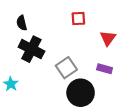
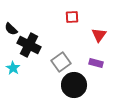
black semicircle: (22, 23) -> (11, 29), moved, turned -32
cyan star: (11, 84) -> (13, 68), moved

